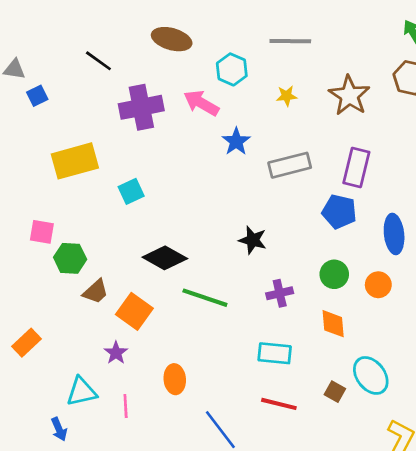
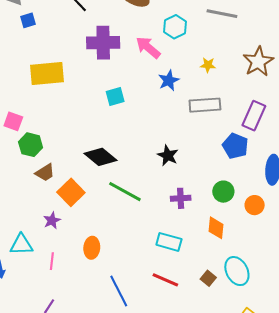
yellow star: (287, 96) -> (208, 65), moved
cyan square: (131, 191) -> (115, 97), moved

